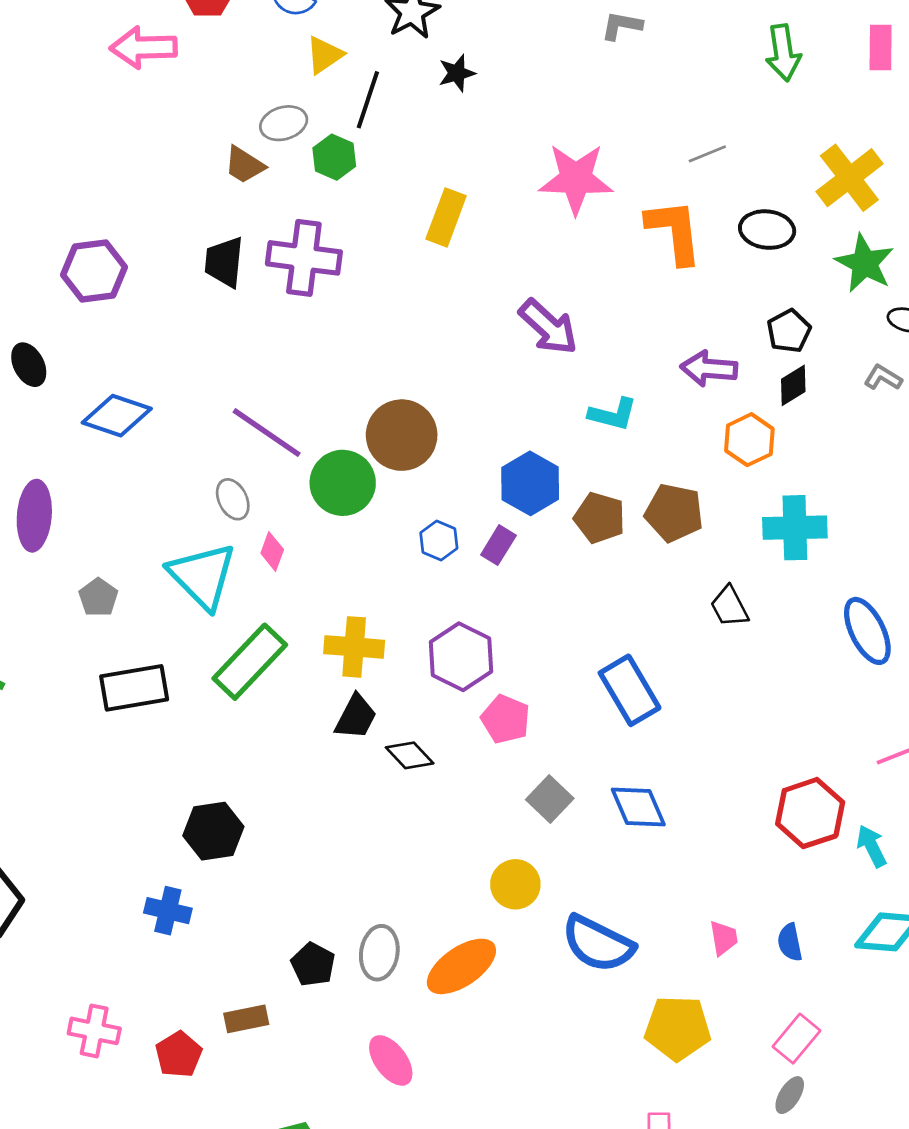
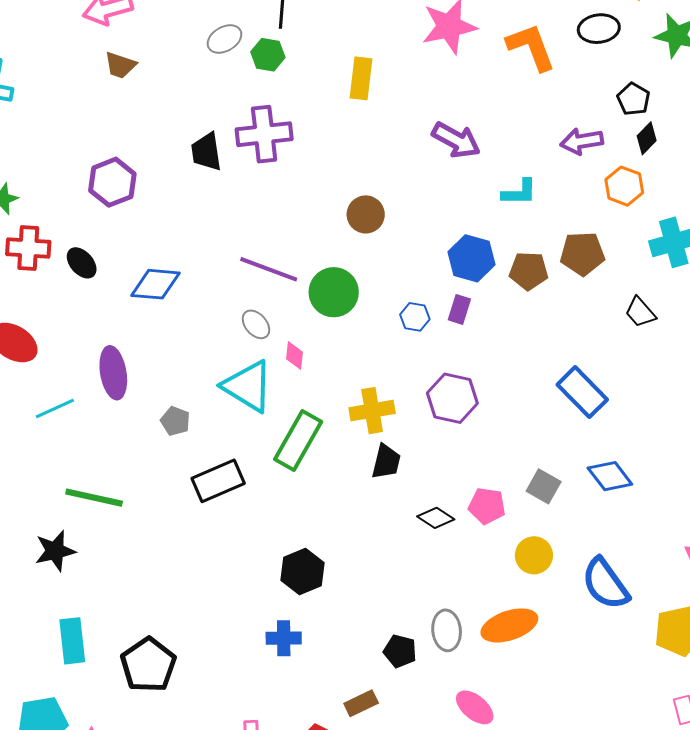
brown trapezoid: (244, 165) -> (120, 65), moved
brown circle: (402, 435) -> (366, 214), moved, size x0.7
pink pentagon: (506, 719) -> (487, 506), moved
black diamond: (410, 755) -> (436, 518), moved
blue semicircle: (598, 944) -> (605, 584), turned 42
orange ellipse: (461, 966) -> (509, 625), turned 30

